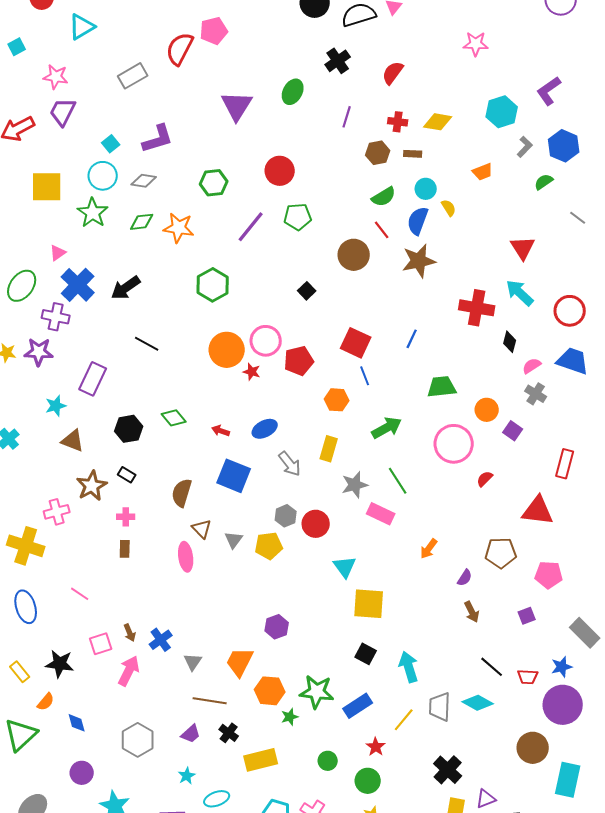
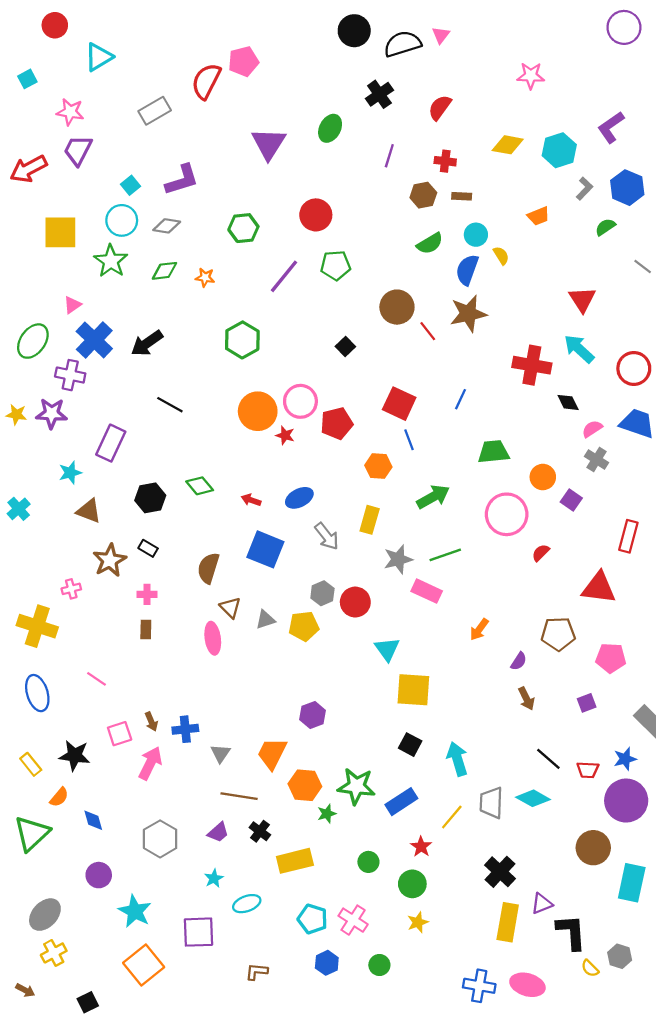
yellow diamond: (438, 122) -> (508, 145), moved
orange star: (179, 228) -> (205, 277), size x0.6
red line: (382, 230) -> (428, 331), moved
black diamond: (510, 342) -> (568, 402), turned -40
green line: (398, 481) -> (445, 555), turned -76
pink cross: (57, 512) -> (71, 589), size x0.7
gray triangle: (234, 540) -> (265, 620), turned 36
blue cross: (161, 640) -> (185, 729), turned 30

